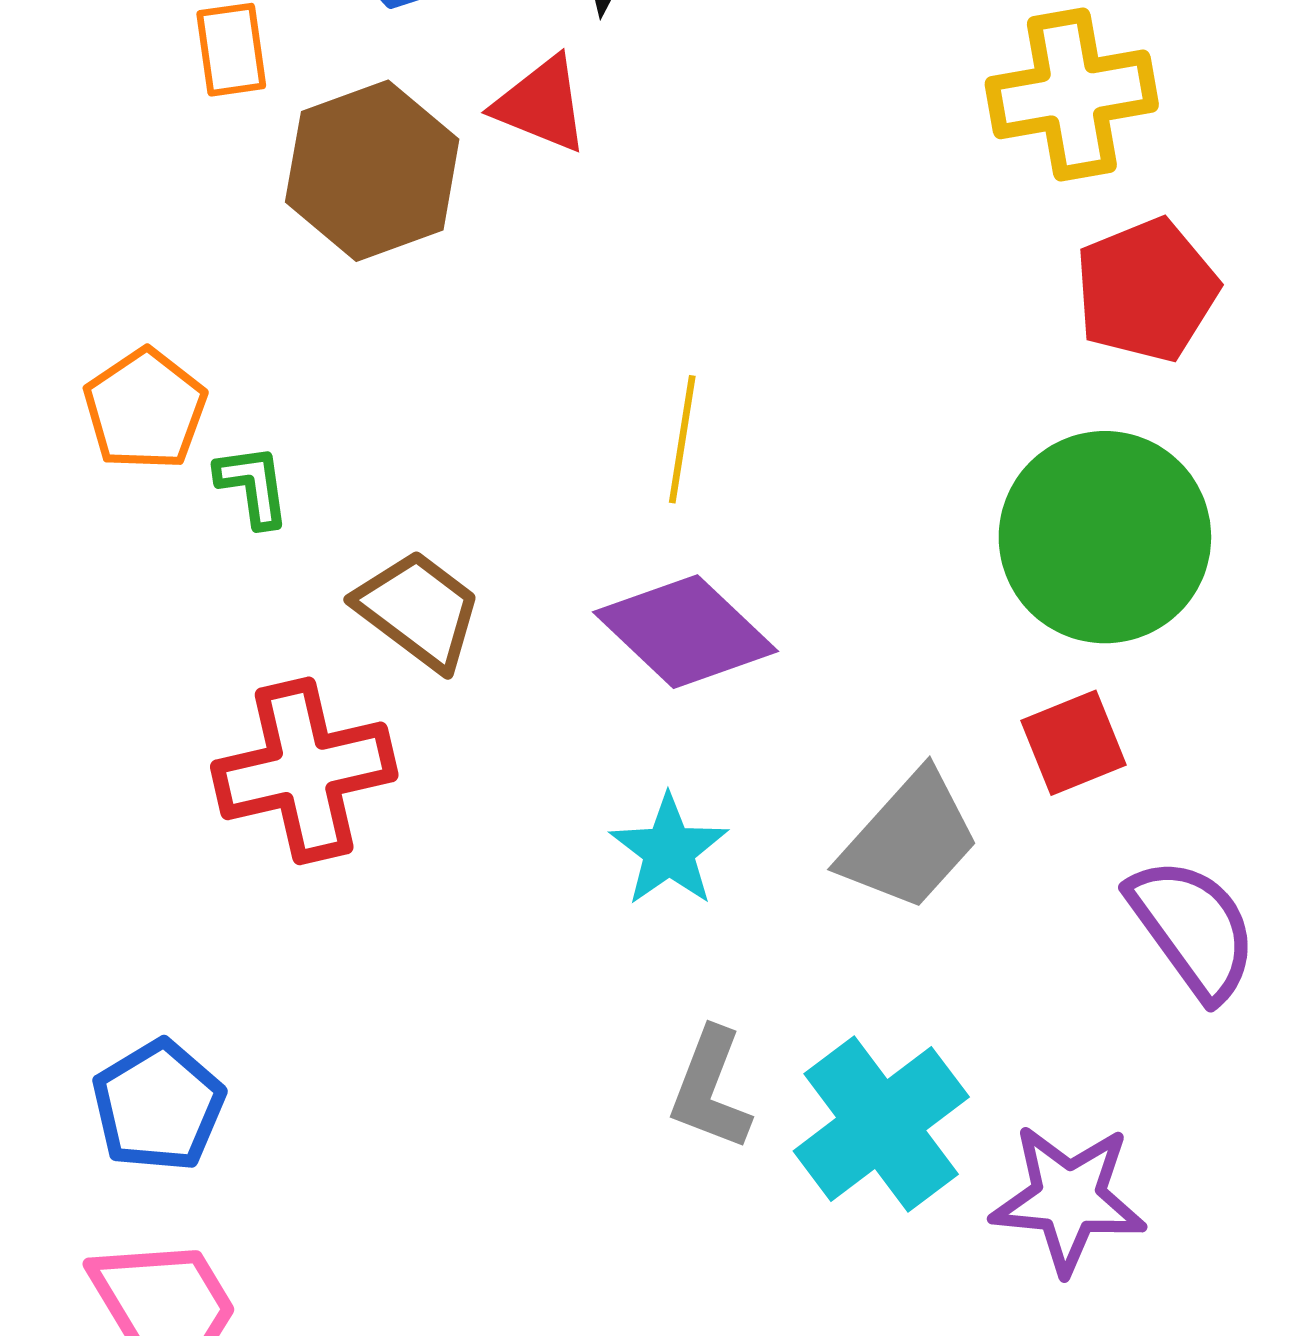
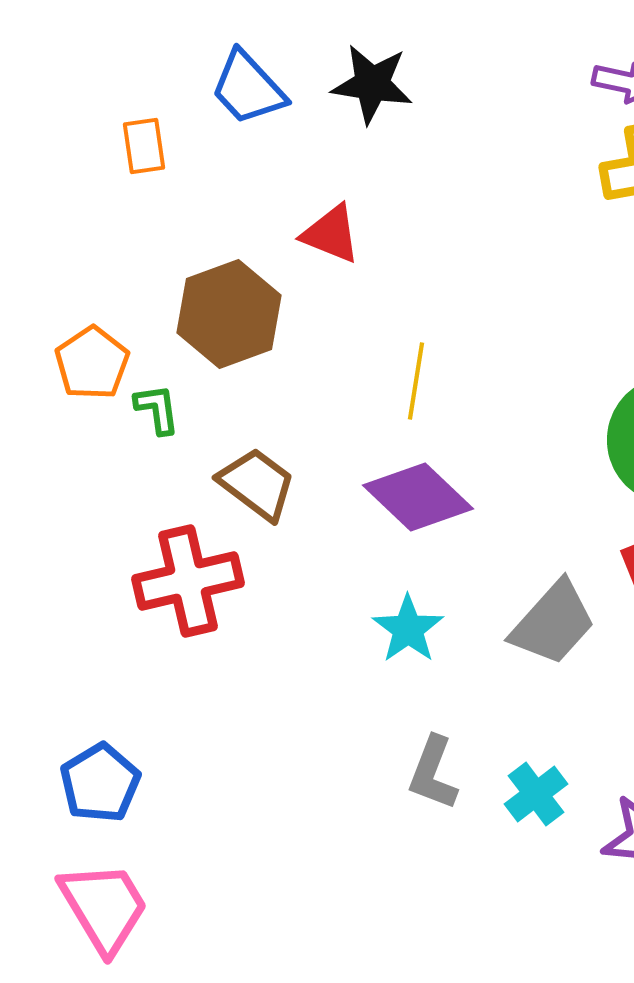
red triangle: (541, 104) -> (331, 234), moved
brown hexagon: (372, 171) -> (229, 314), moved
cyan cross: (881, 1124) -> (536, 794), size x0.6

